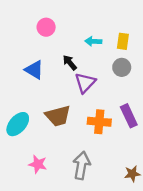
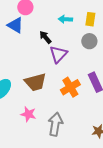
blue triangle: (34, 70) -> (15, 25), moved
orange cross: (99, 122) -> (70, 87), turned -36
pink star: (38, 164) -> (28, 114), moved

